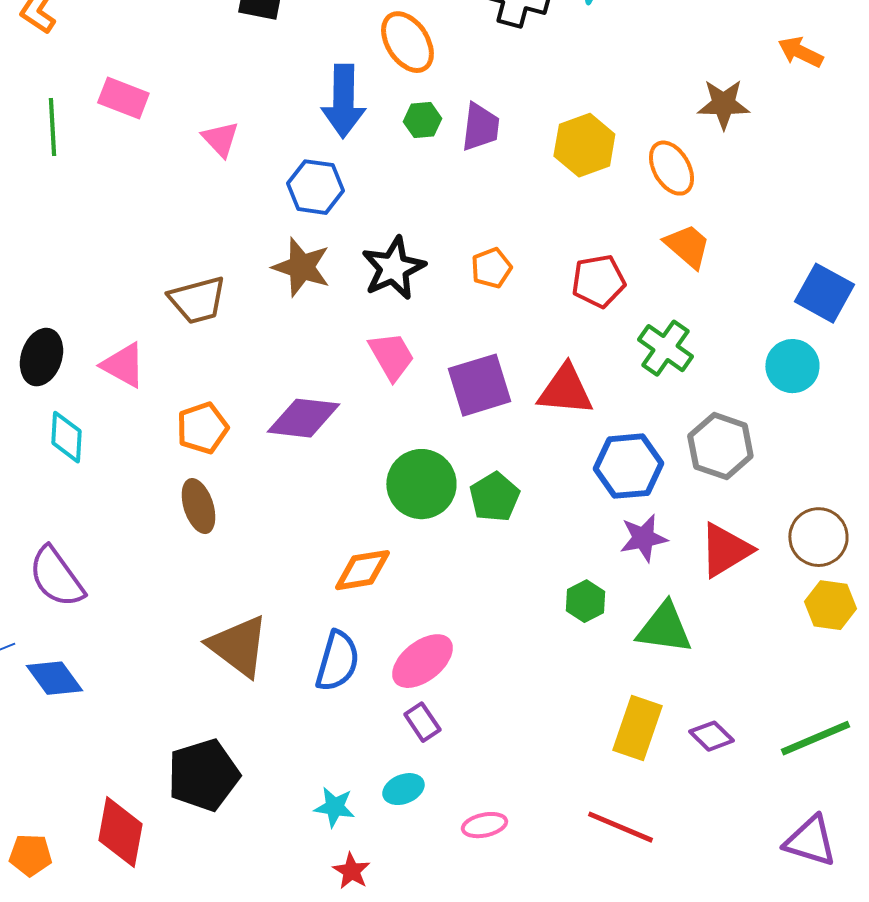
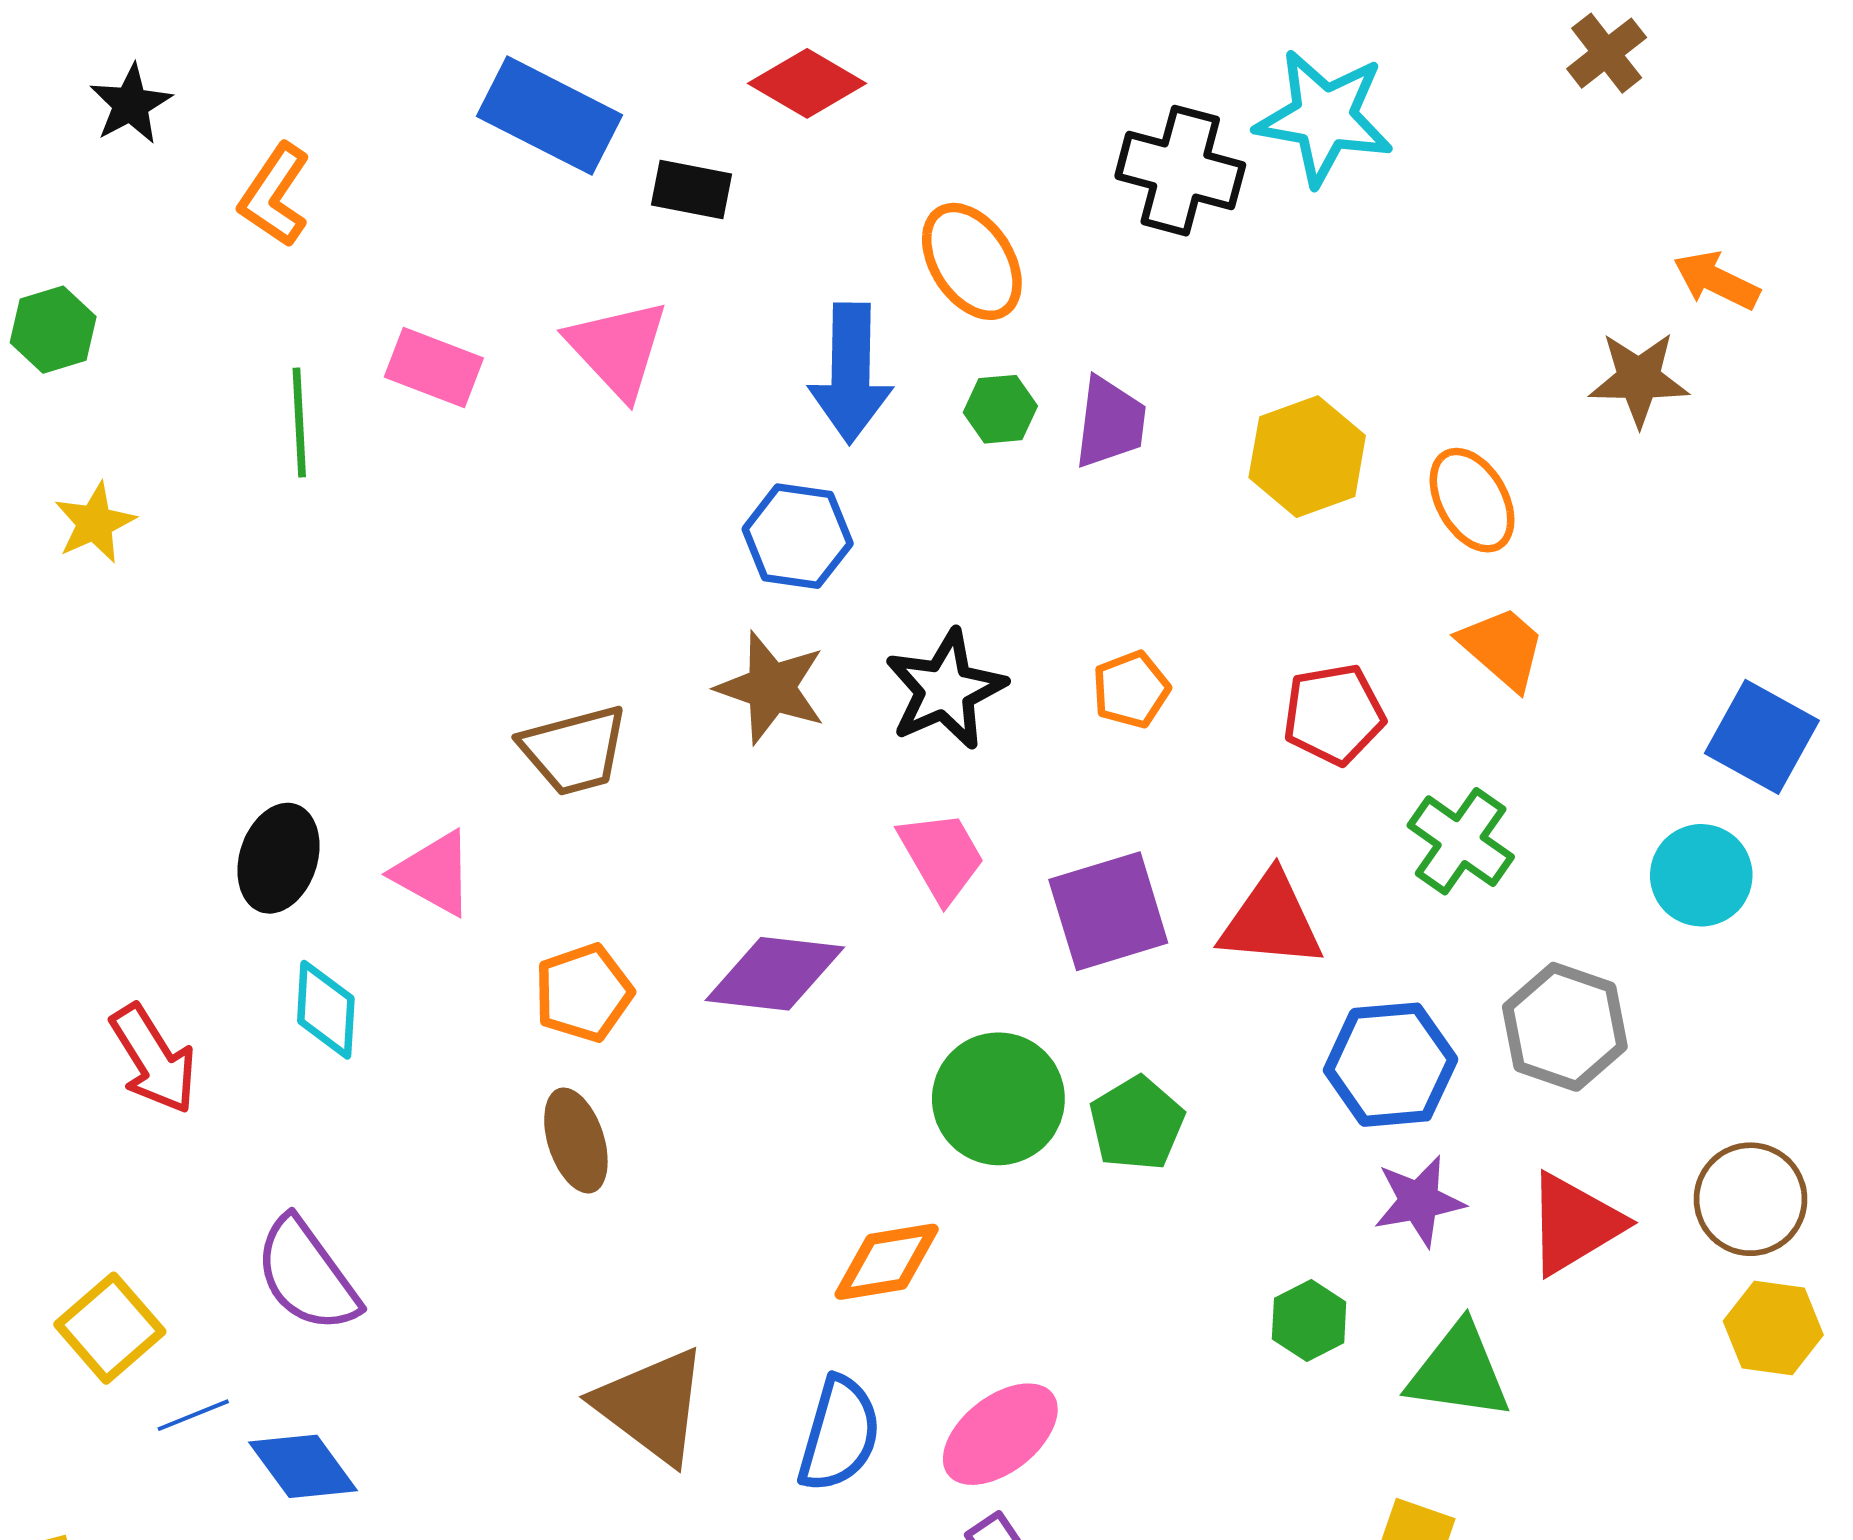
brown star: (723, 104) -> (1639, 379), moved
pink triangle: (220, 139) -> (618, 349), moved, size x1.5

